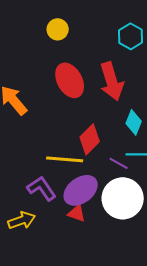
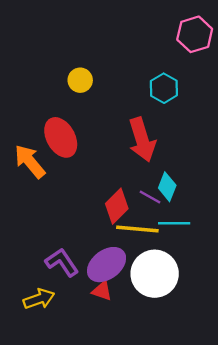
red ellipse: (70, 80) -> (61, 137), moved
yellow line: (65, 159) -> (137, 229), moved
purple line: (119, 163) -> (150, 197), moved

